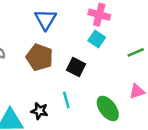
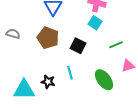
green line: (136, 52) -> (116, 45), moved

